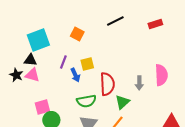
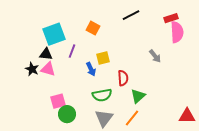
purple line: (63, 62) -> (72, 51), moved
pink semicircle: (161, 75) -> (177, 32), moved
gray arrow: (139, 83) -> (155, 56), moved, turned -40
red semicircle: (107, 84) -> (123, 78), size x0.7

